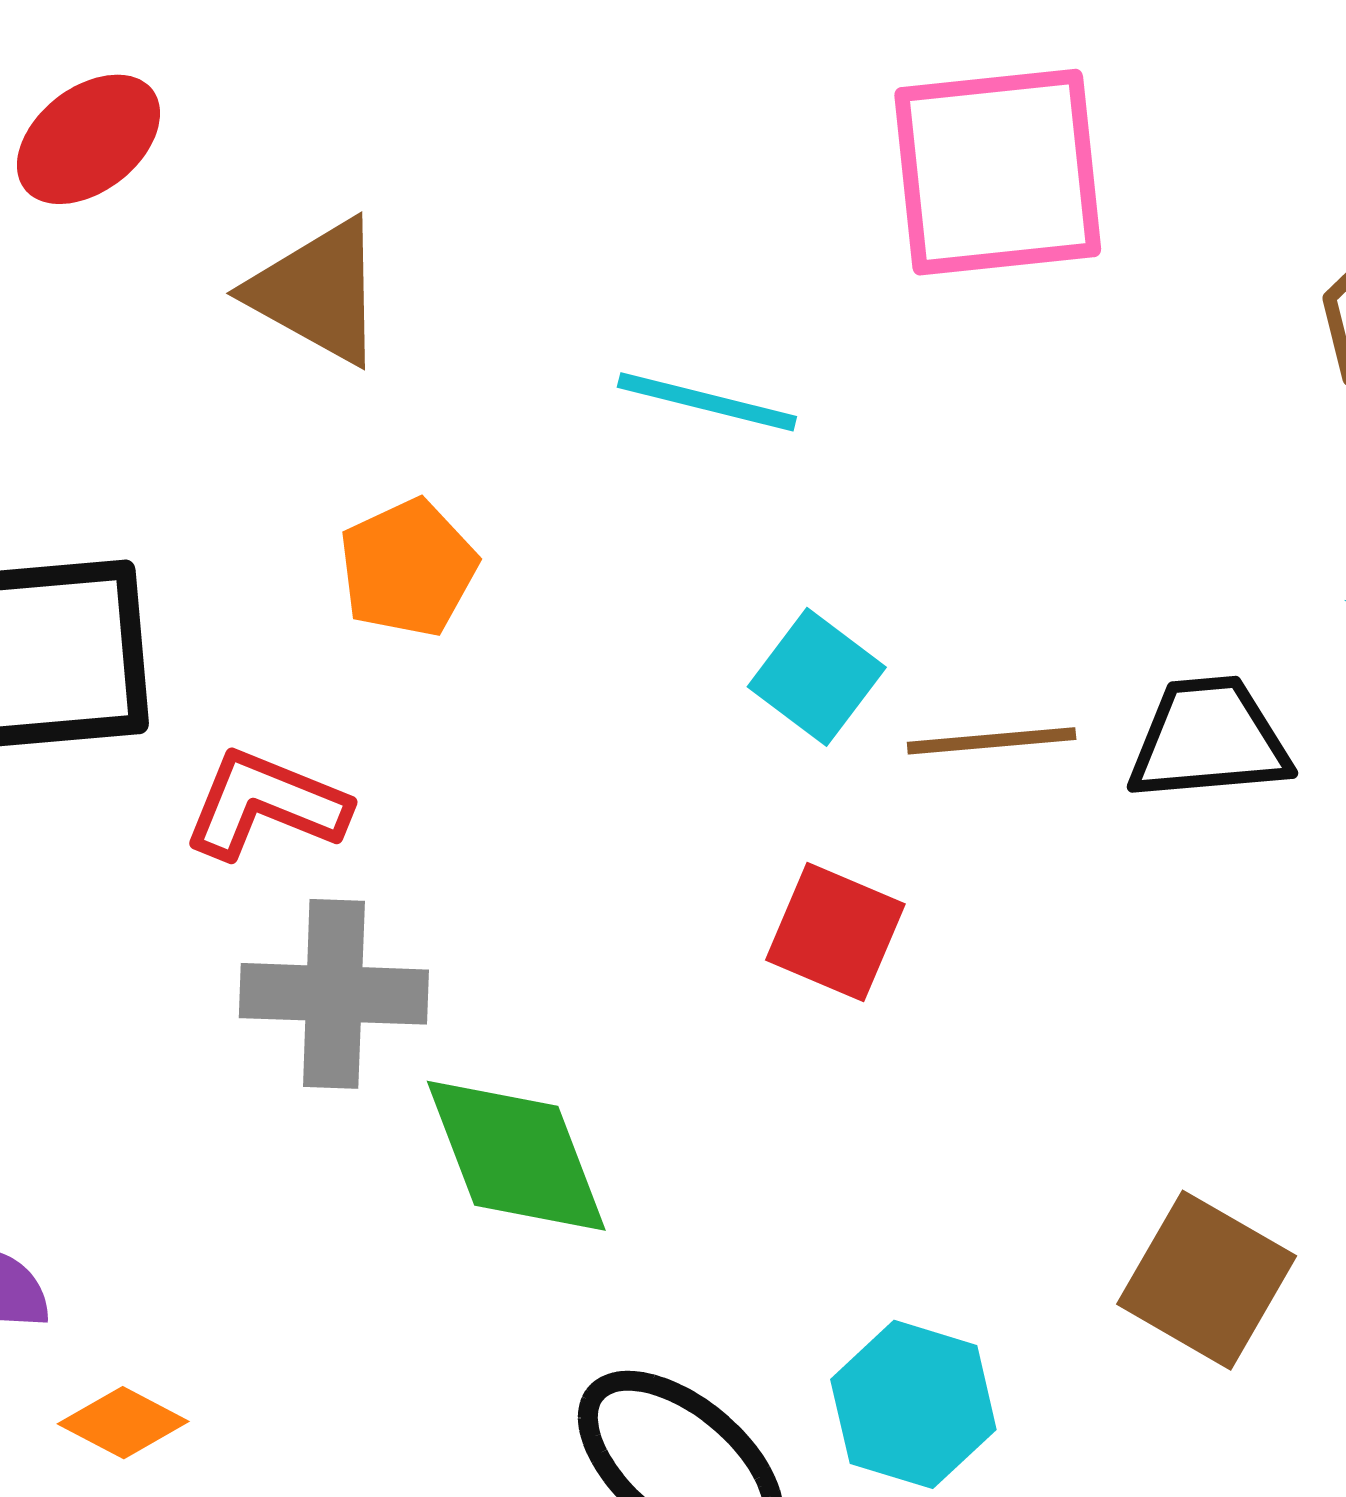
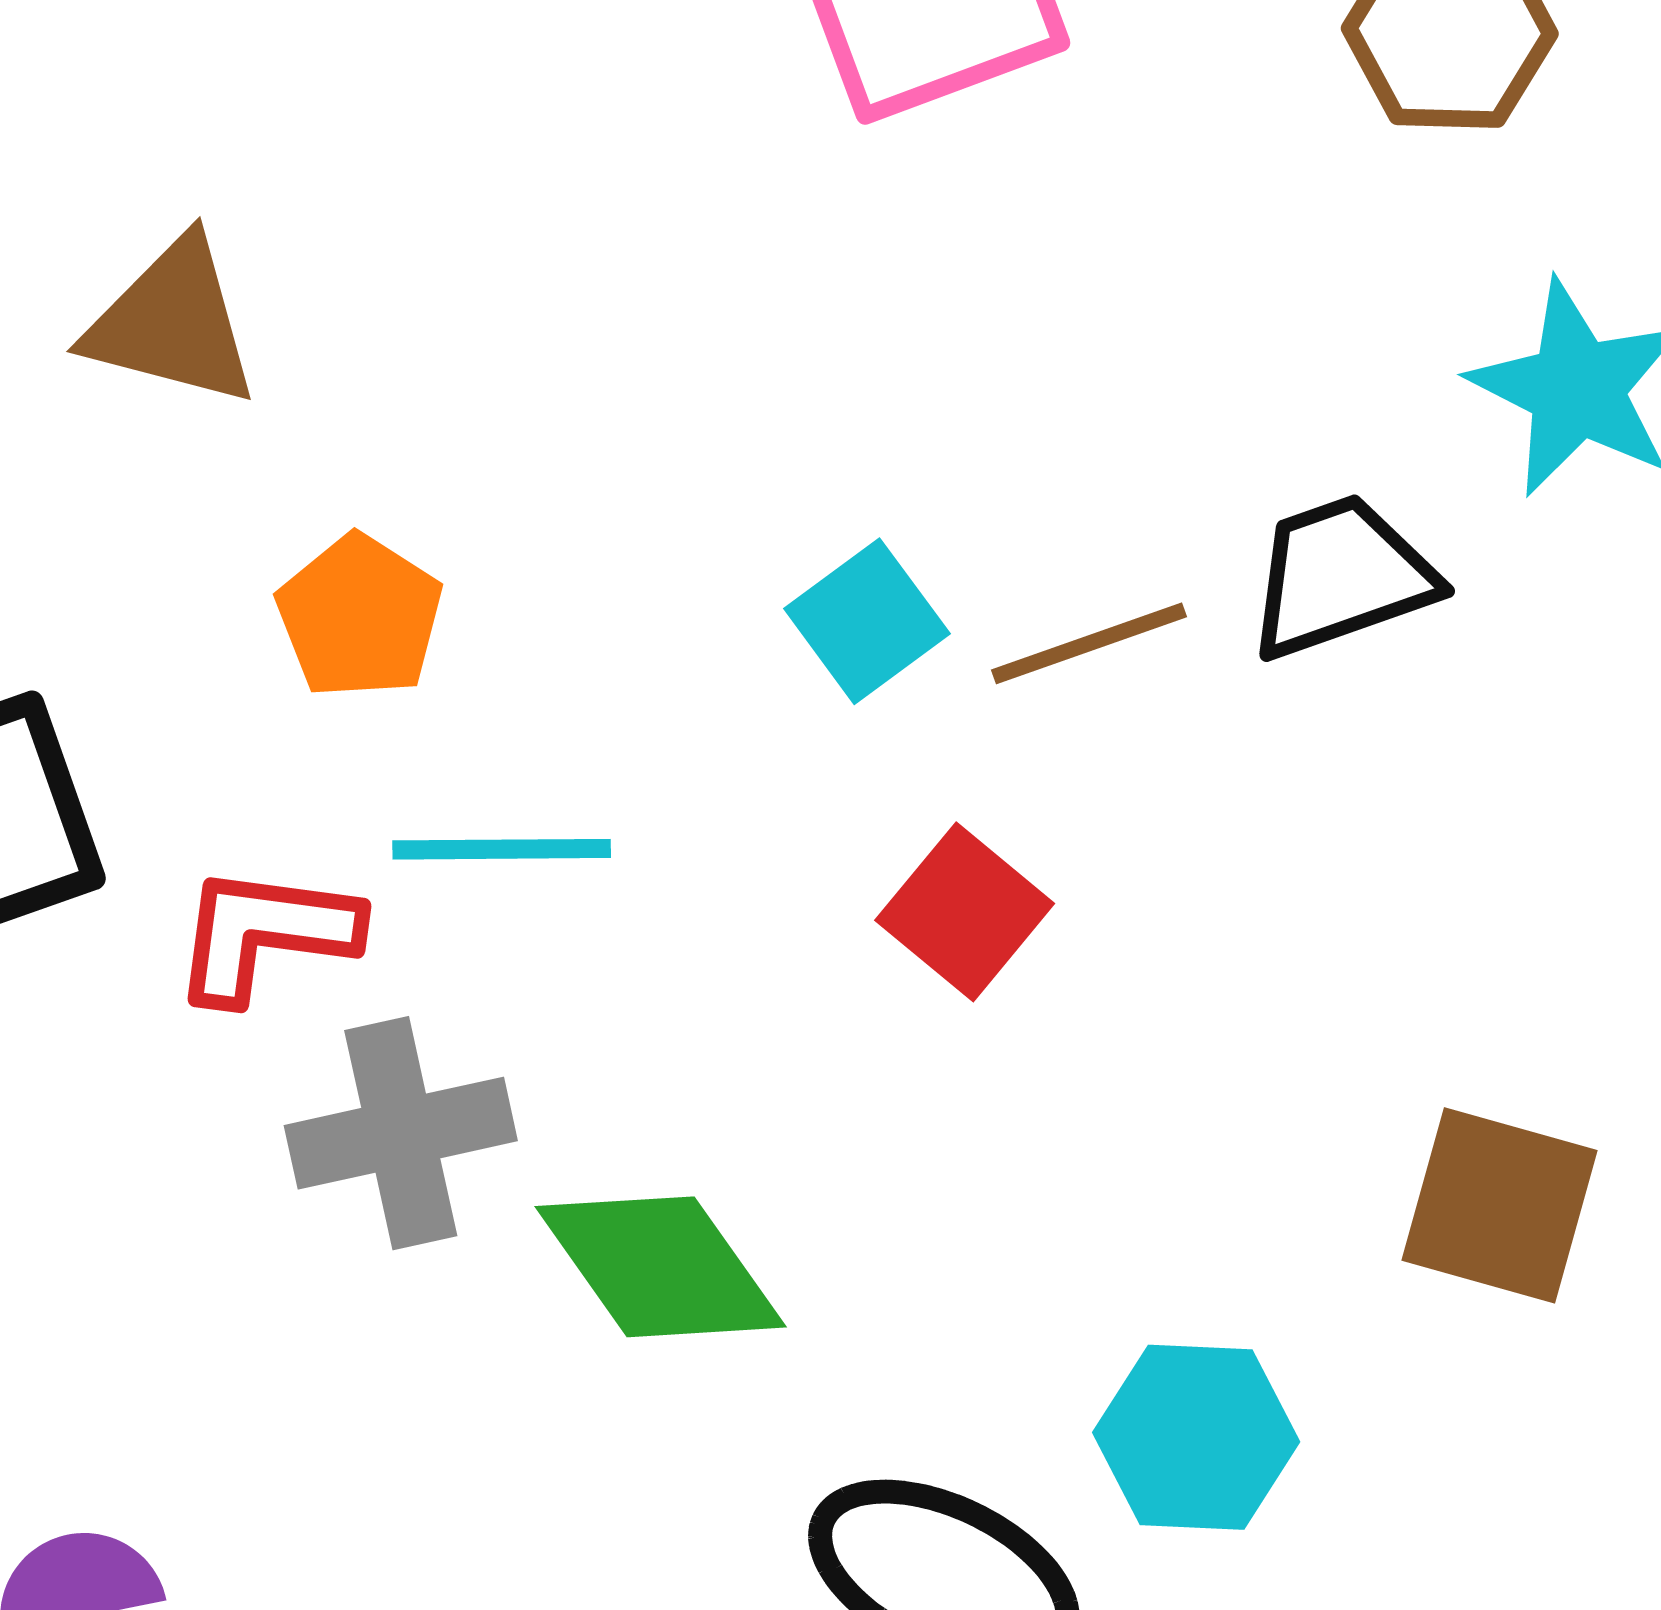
cyan line: (707, 402) -> (502, 849), moved
cyan square: (817, 677) -> (867, 621), turned 31
red square: (835, 932) -> (965, 912), turned 31

